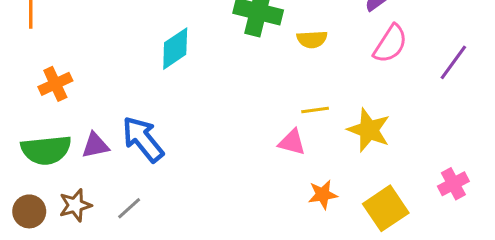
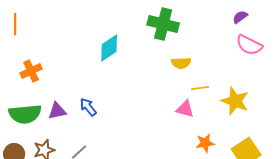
yellow semicircle: (312, 39) -> (181, 63), moved
pink semicircle: (390, 44) -> (249, 45), turned 84
blue arrow: (143, 139) -> (88, 107), size x0.6

